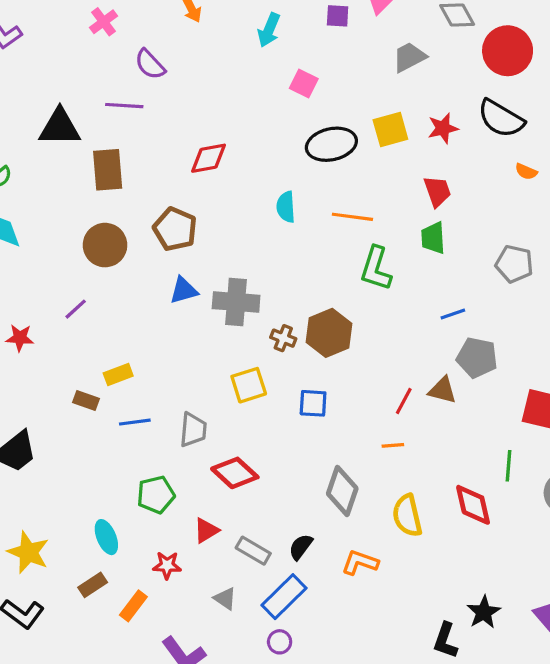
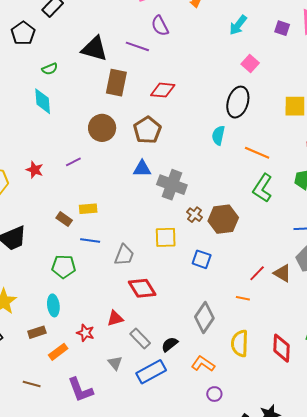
black ellipse: (331, 144) -> (238, 102), moved, turned -76
red diamond: (208, 158) -> (163, 90), moved
green pentagon: (156, 495) -> (64, 267), moved
purple circle: (280, 642) -> (214, 394), moved

